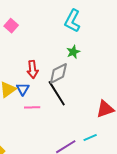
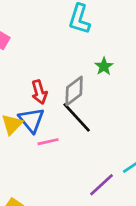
green star: (73, 52) -> (104, 66), moved
blue triangle: (23, 89) -> (31, 120), size x1.5

